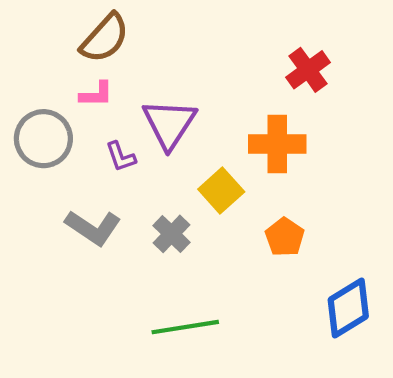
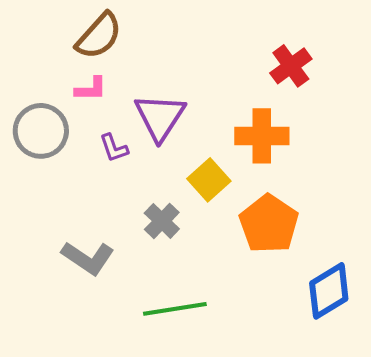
gray L-shape: (93, 228) -> (88, 258), moved
orange pentagon: (285, 237) -> (269, 224), size x1.6

